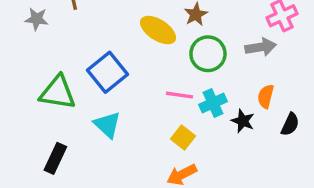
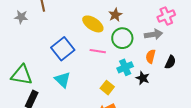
green triangle: (58, 92) -> (22, 75), moved
pink line: (179, 95) -> (98, 51), moved
orange semicircle: (266, 96) -> (151, 56), moved
black semicircle: (290, 124) -> (170, 62), moved

